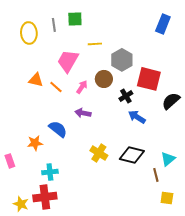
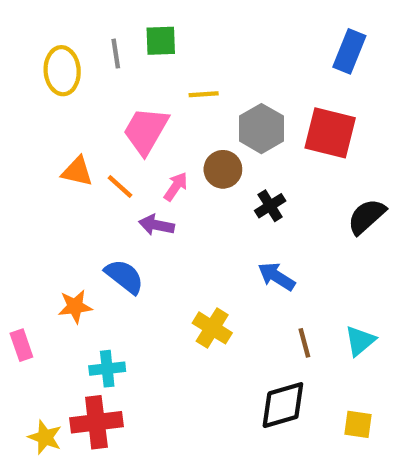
red square: (149, 79) -> (330, 133), moved
purple arrow: (83, 113) -> (156, 225), moved
blue arrow: (137, 117) -> (276, 276), moved
black diamond: (132, 155) -> (283, 405), moved, turned -30
brown line: (156, 175) -> (304, 343), moved

